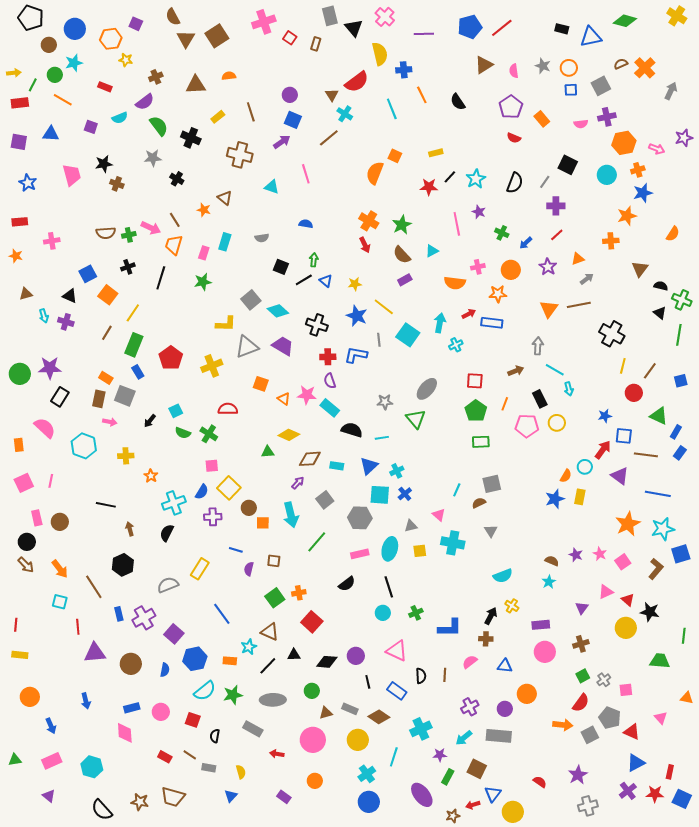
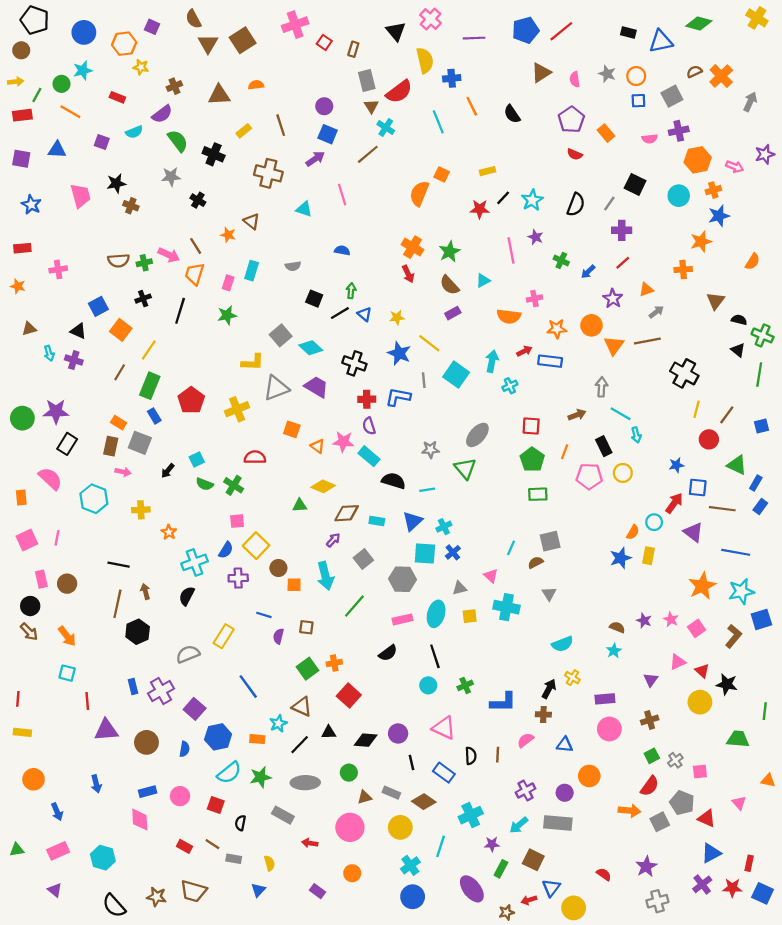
gray rectangle: (330, 16) -> (367, 81), moved
brown circle: (49, 45) -> (21, 50), moved
orange circle: (511, 270) -> (591, 325), moved
brown line: (94, 587) -> (117, 604), moved, turned 45

